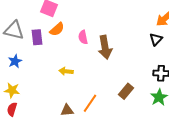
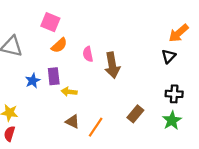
purple rectangle: (37, 37) -> (54, 76), moved
blue star: (15, 61) -> (33, 81), moved
brown triangle: (67, 110) -> (72, 122), moved, turned 32

